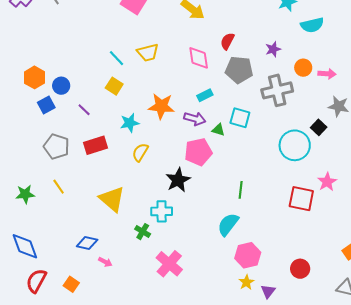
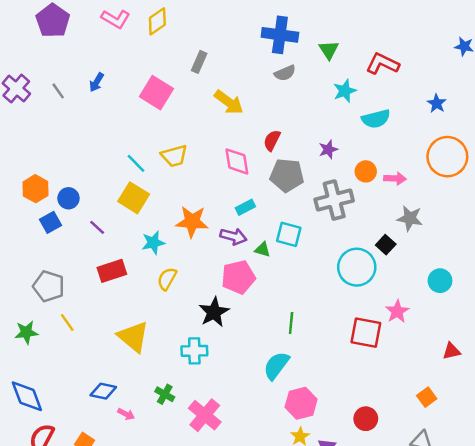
yellow square: (114, 86) -> (134, 198), size x1.4
gray pentagon: (56, 147) -> (49, 286), moved
green cross: (143, 232) -> (165, 394), moved

